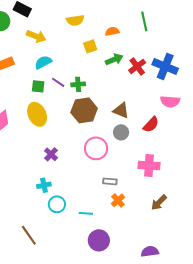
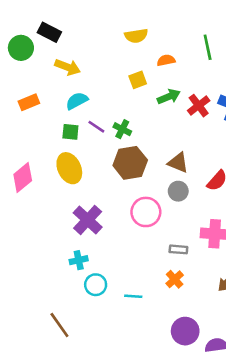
yellow semicircle: (75, 20) -> (136, 36), moved
green cross: (78, 84) -> (122, 129), turned 32
purple cross: (51, 154) -> (88, 220), size x1.6
gray rectangle: (110, 181) -> (178, 249), moved
purple circle: (99, 240) -> (185, 331), moved

